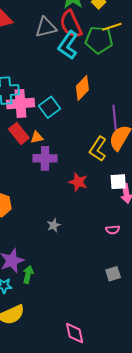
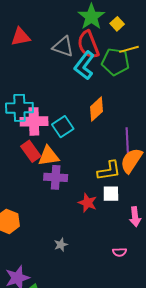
gray triangle: (46, 27) -> (63, 47), turned 30
orange triangle: (37, 137) -> (49, 156), size x1.6
yellow L-shape: (98, 149) -> (109, 171), turned -135
white square: (118, 182) -> (111, 194), moved

